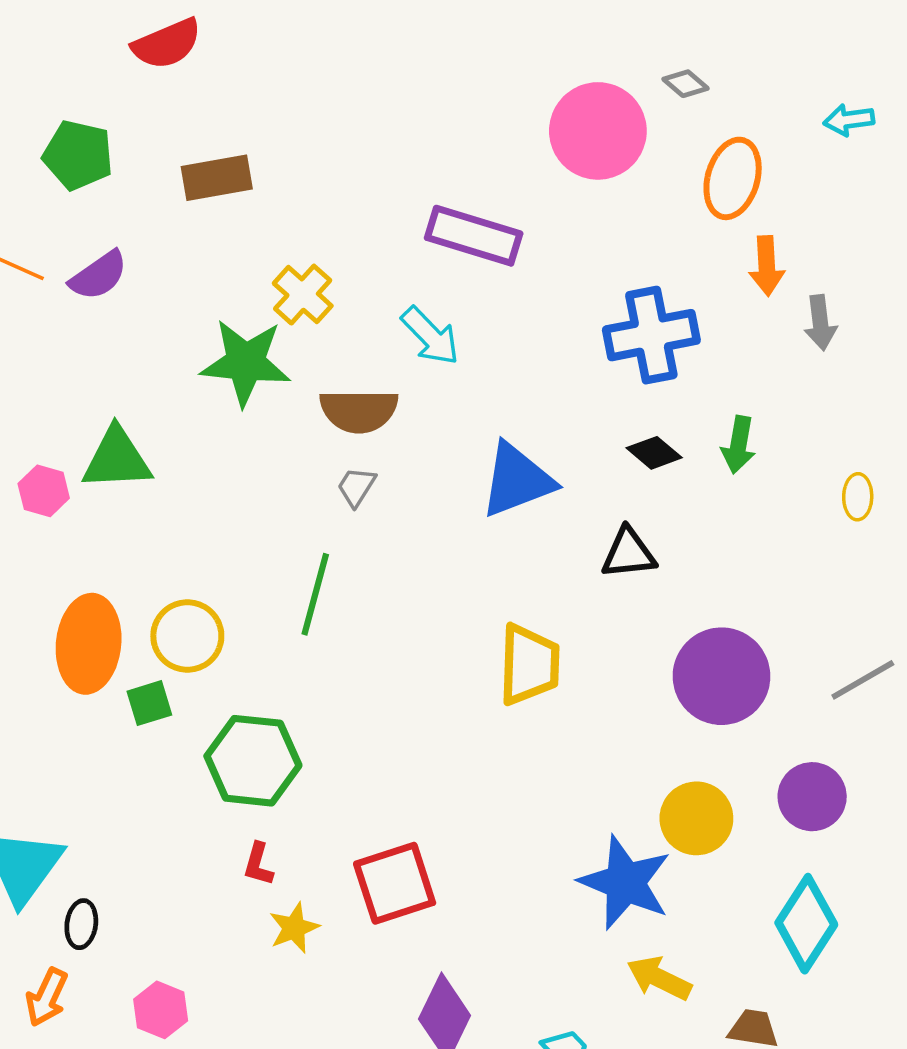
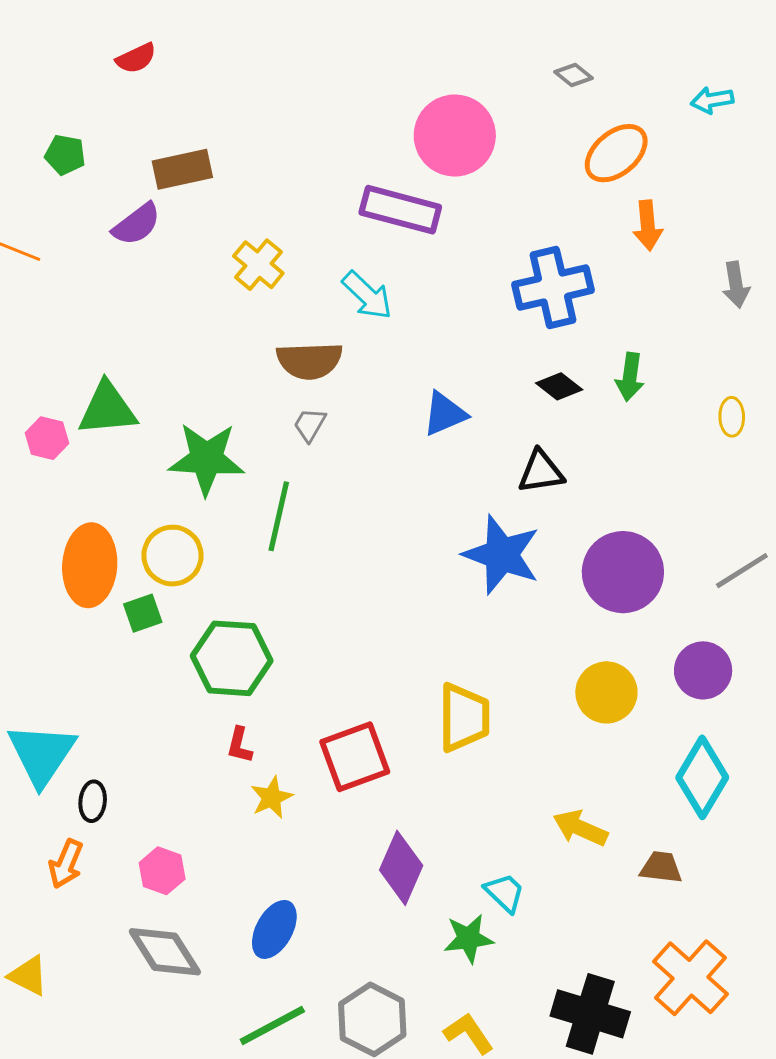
red semicircle: (167, 44) -> (136, 58), size x0.7
pink circle: (598, 131) -> (455, 136), moved
green pentagon: (78, 155) -> (65, 155), size x0.7
orange ellipse: (733, 178) -> (616, 153), turned 36
purple semicircle: (99, 276) -> (137, 224), moved
gray arrow: (820, 323) -> (736, 285), moved
green star: (246, 362) -> (206, 459), moved
blue triangle: (517, 480) -> (445, 414), size x0.7
yellow trapezoid: (529, 665) -> (464, 717), moved
blue star: (625, 883) -> (502, 555), moved

